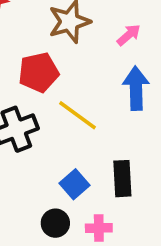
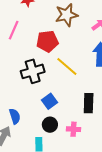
blue square: (74, 184) -> (49, 101), moved

